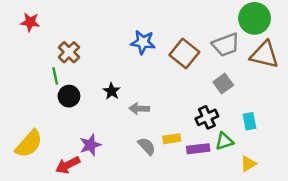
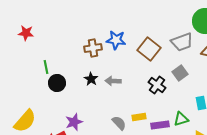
red star: (30, 22) -> (26, 33), moved
brown cross: (69, 52) -> (93, 48), moved, turned 36
gray arrow: (139, 109) -> (113, 81), moved
black cross: (207, 117) -> (157, 85), moved, turned -30

